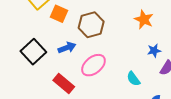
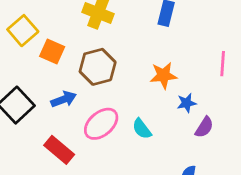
orange star: (144, 19) -> (163, 75), moved, turned -30
cyan semicircle: (133, 79) -> (142, 129), moved

